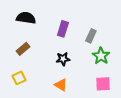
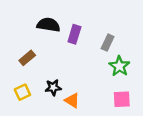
black semicircle: (26, 18) -> (48, 25), moved
black star: (63, 59) -> (53, 87), moved

